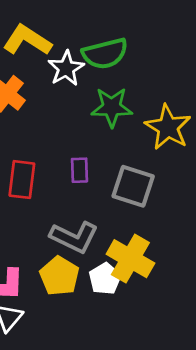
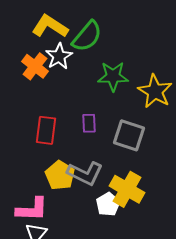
green semicircle: (105, 54) -> (87, 36), moved, turned -36
white star: (66, 68) -> (59, 56), moved
yellow pentagon: (59, 276) -> (60, 175), moved

